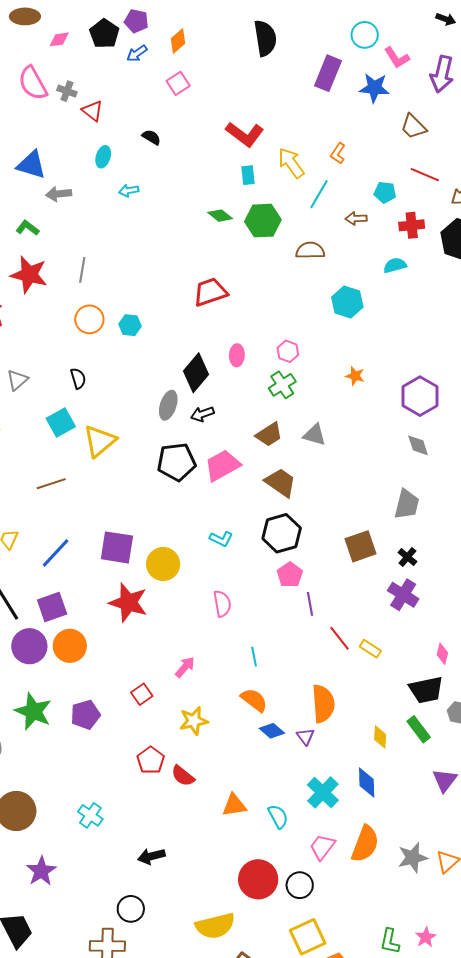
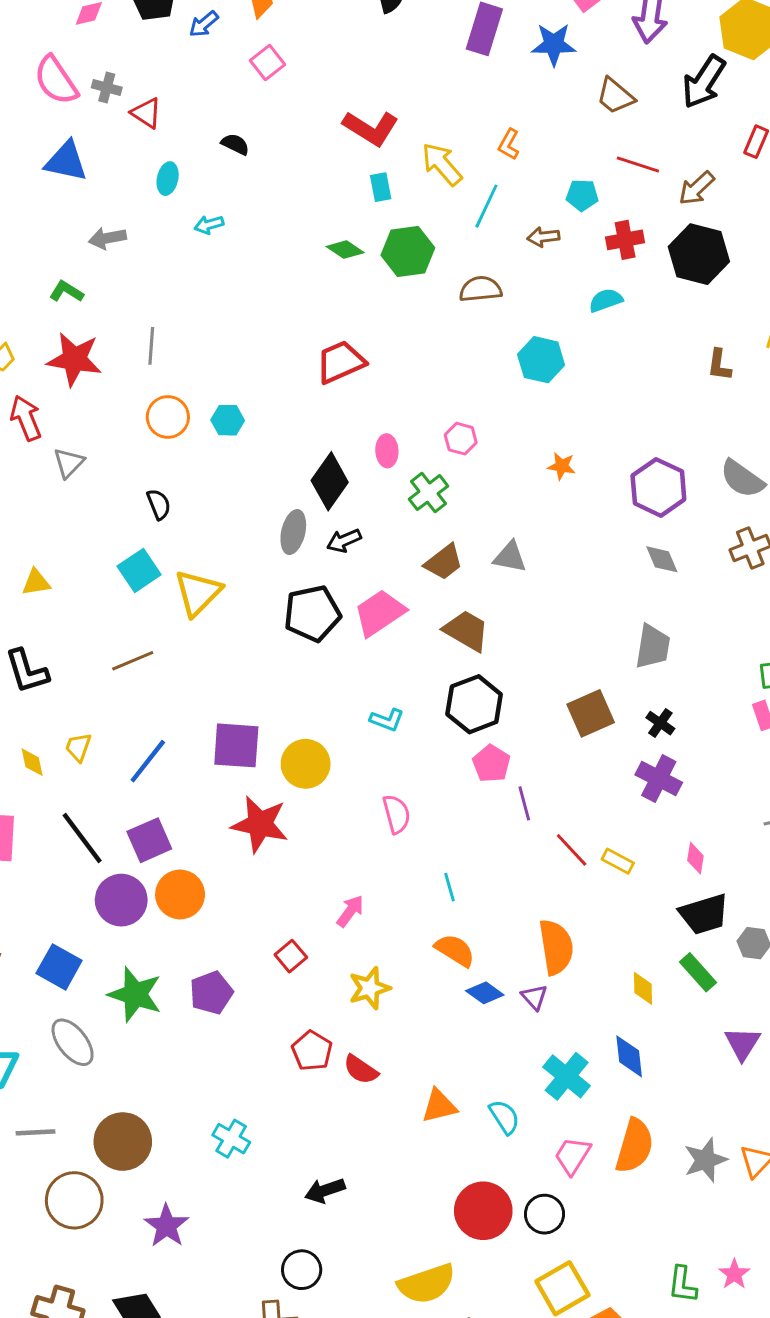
blue triangle: (31, 165) -> (66, 161), moved
gray triangle: (17, 380) -> (69, 463), moved
green cross: (282, 385) -> (429, 493), moved
pink diamond: (442, 654) -> (695, 858), moved

